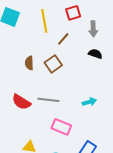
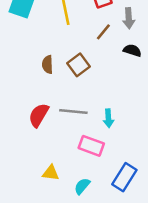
brown line: (63, 39) -> (103, 32), moved
red semicircle: (21, 102) -> (39, 115), turned 90
cyan arrow: (89, 102) -> (108, 118), moved, turned 104

